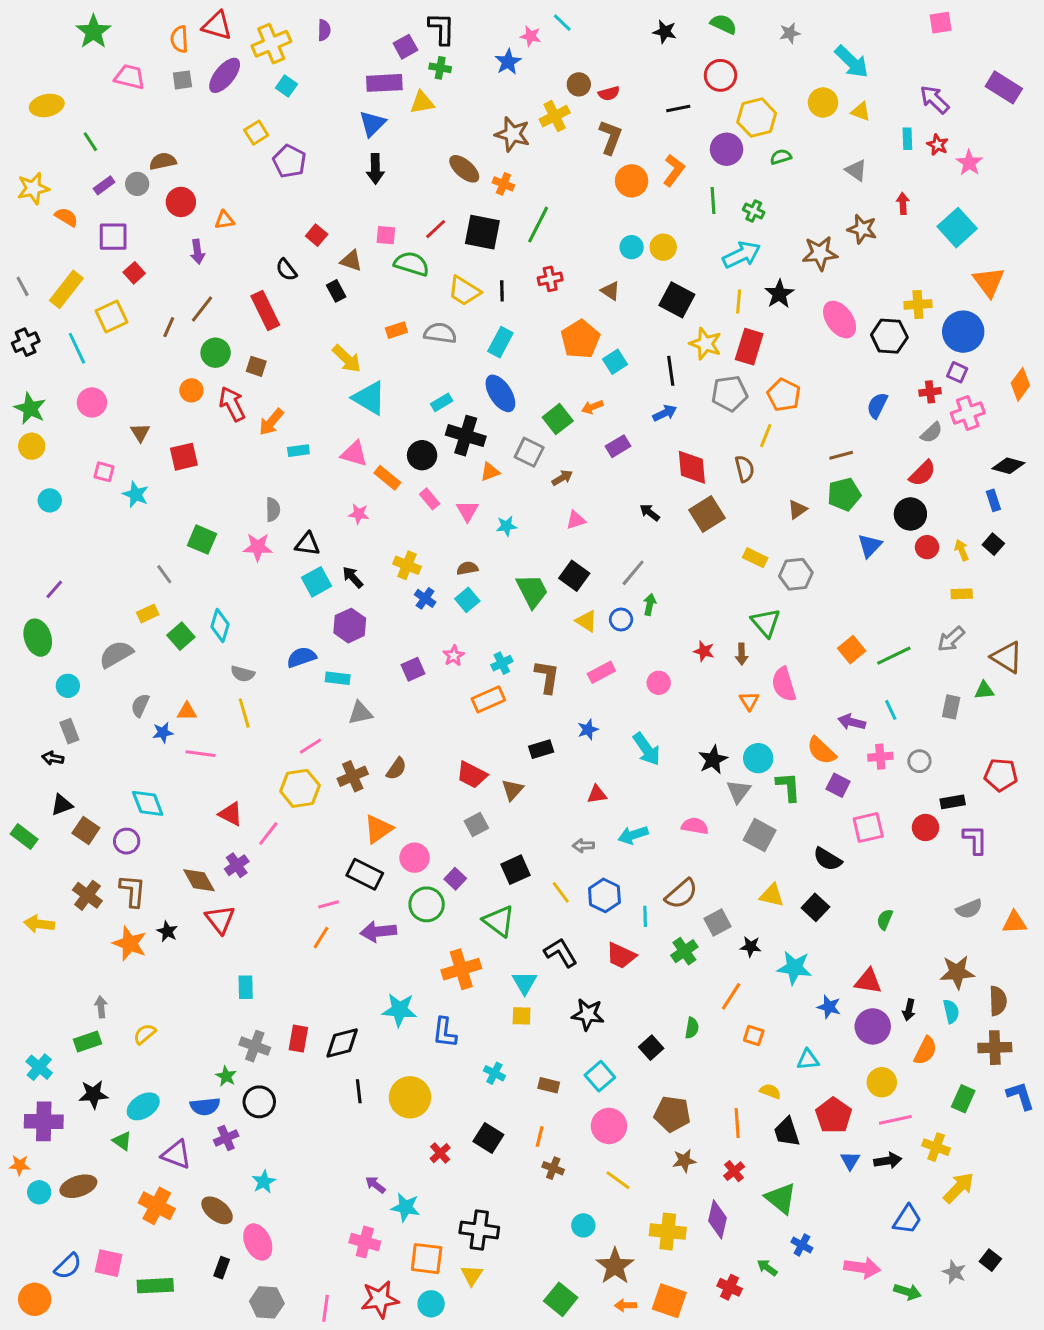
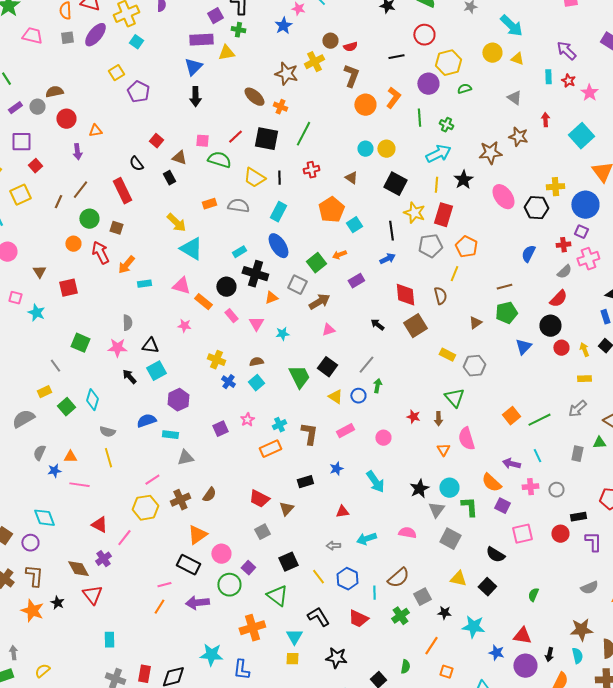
brown arrow: (562, 478) -> (319, 302), size x1.5
black arrow: (353, 577) -> (129, 377), moved

